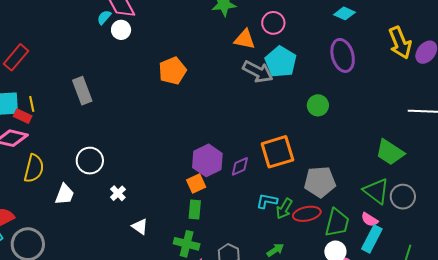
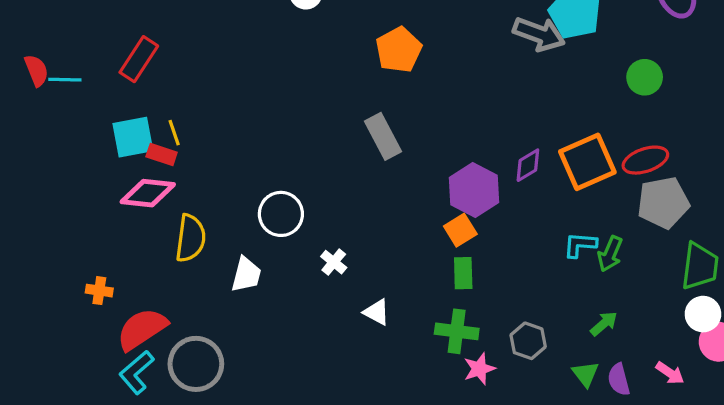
gray rectangle: (82, 91) -> (383, 136), moved
purple diamond: (240, 166) -> (528, 165), moved
red ellipse: (307, 214) -> (645, 160), moved

